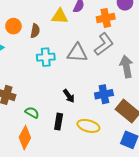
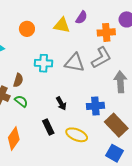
orange circle: (13, 26) -> (27, 29), moved
brown semicircle: (35, 31) -> (18, 80), moved
green semicircle: (32, 112) -> (21, 101), moved
black rectangle: (59, 122) -> (48, 127), turned -42

